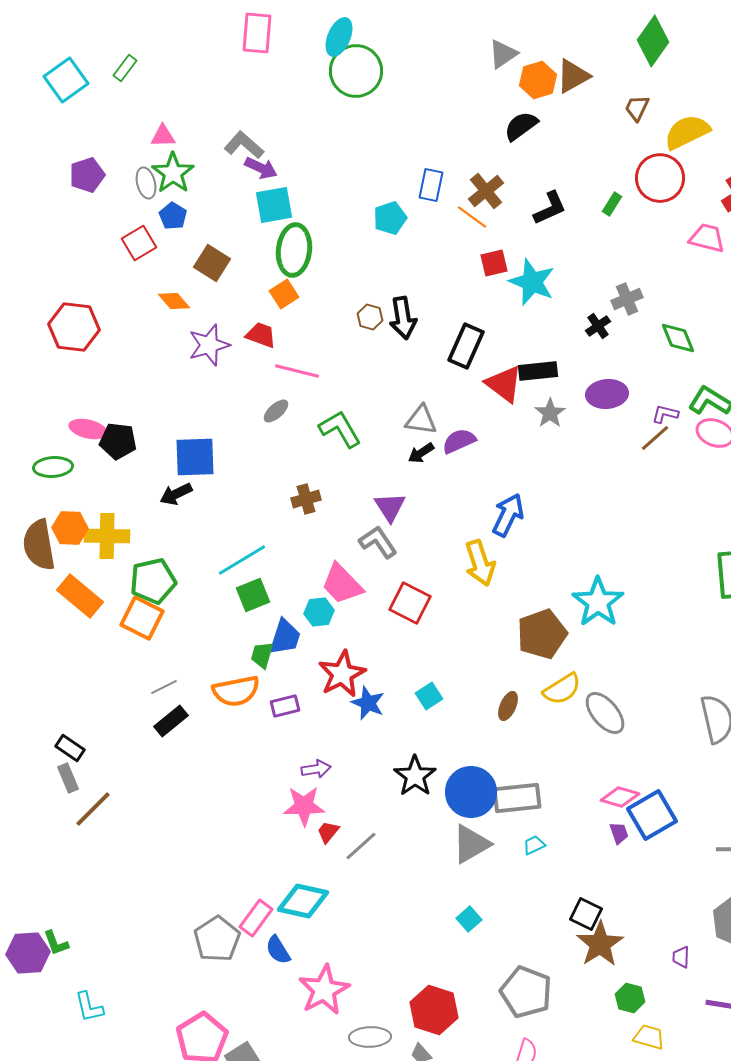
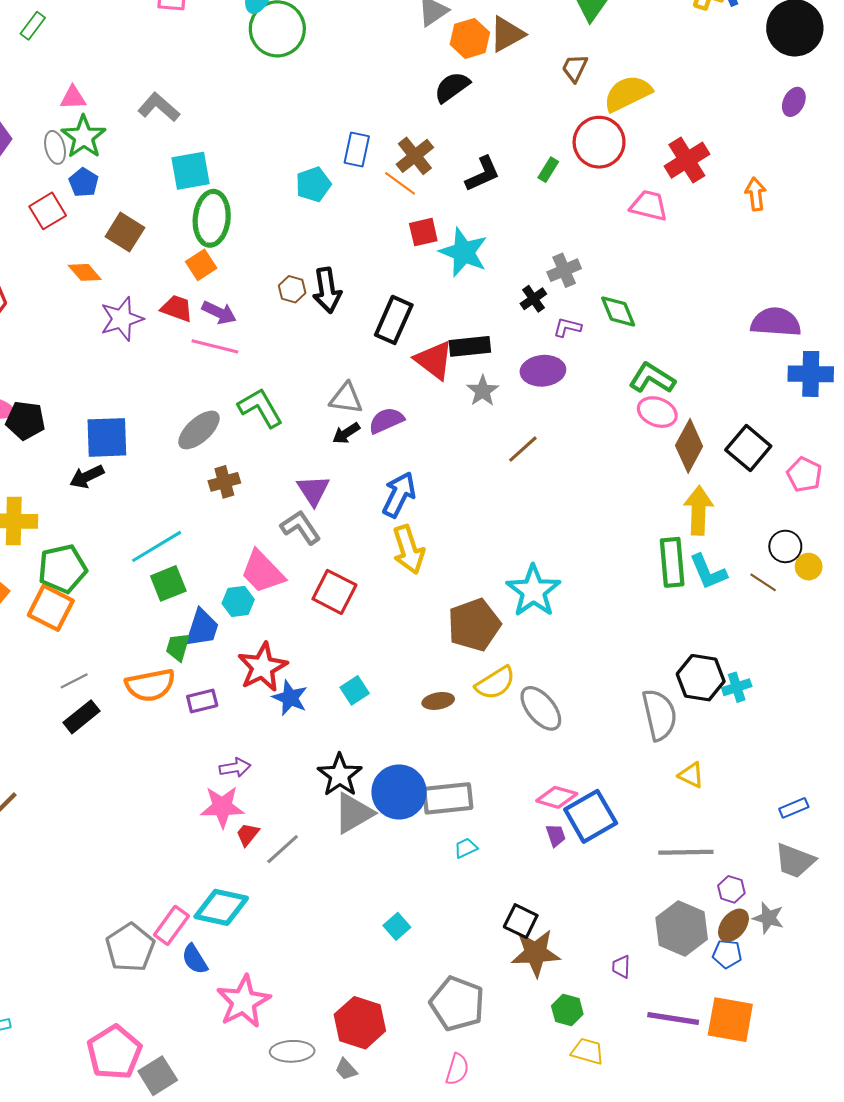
purple arrow: (261, 168) -> (219, 313), moved
gray ellipse: (276, 411) -> (199, 430), moved, size x1.6
purple L-shape: (665, 414) -> (567, 327), moved
brown line: (655, 438) -> (523, 449), moved
blue arrow: (508, 515) -> (399, 495), moved
brown ellipse: (508, 706) -> (438, 701), turned 56
gray triangle: (471, 844) -> (354, 813), moved
brown star: (600, 944) -> (536, 953), turned 30

